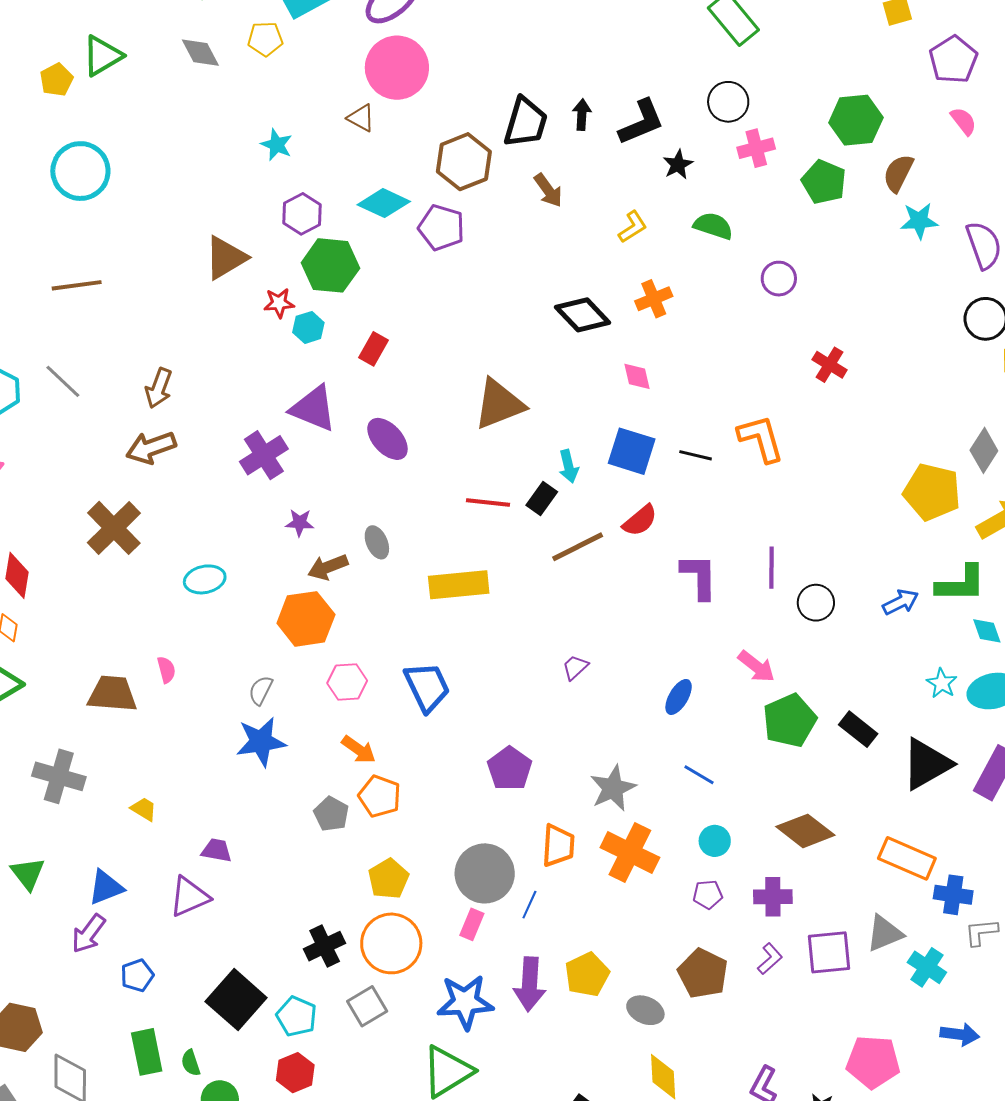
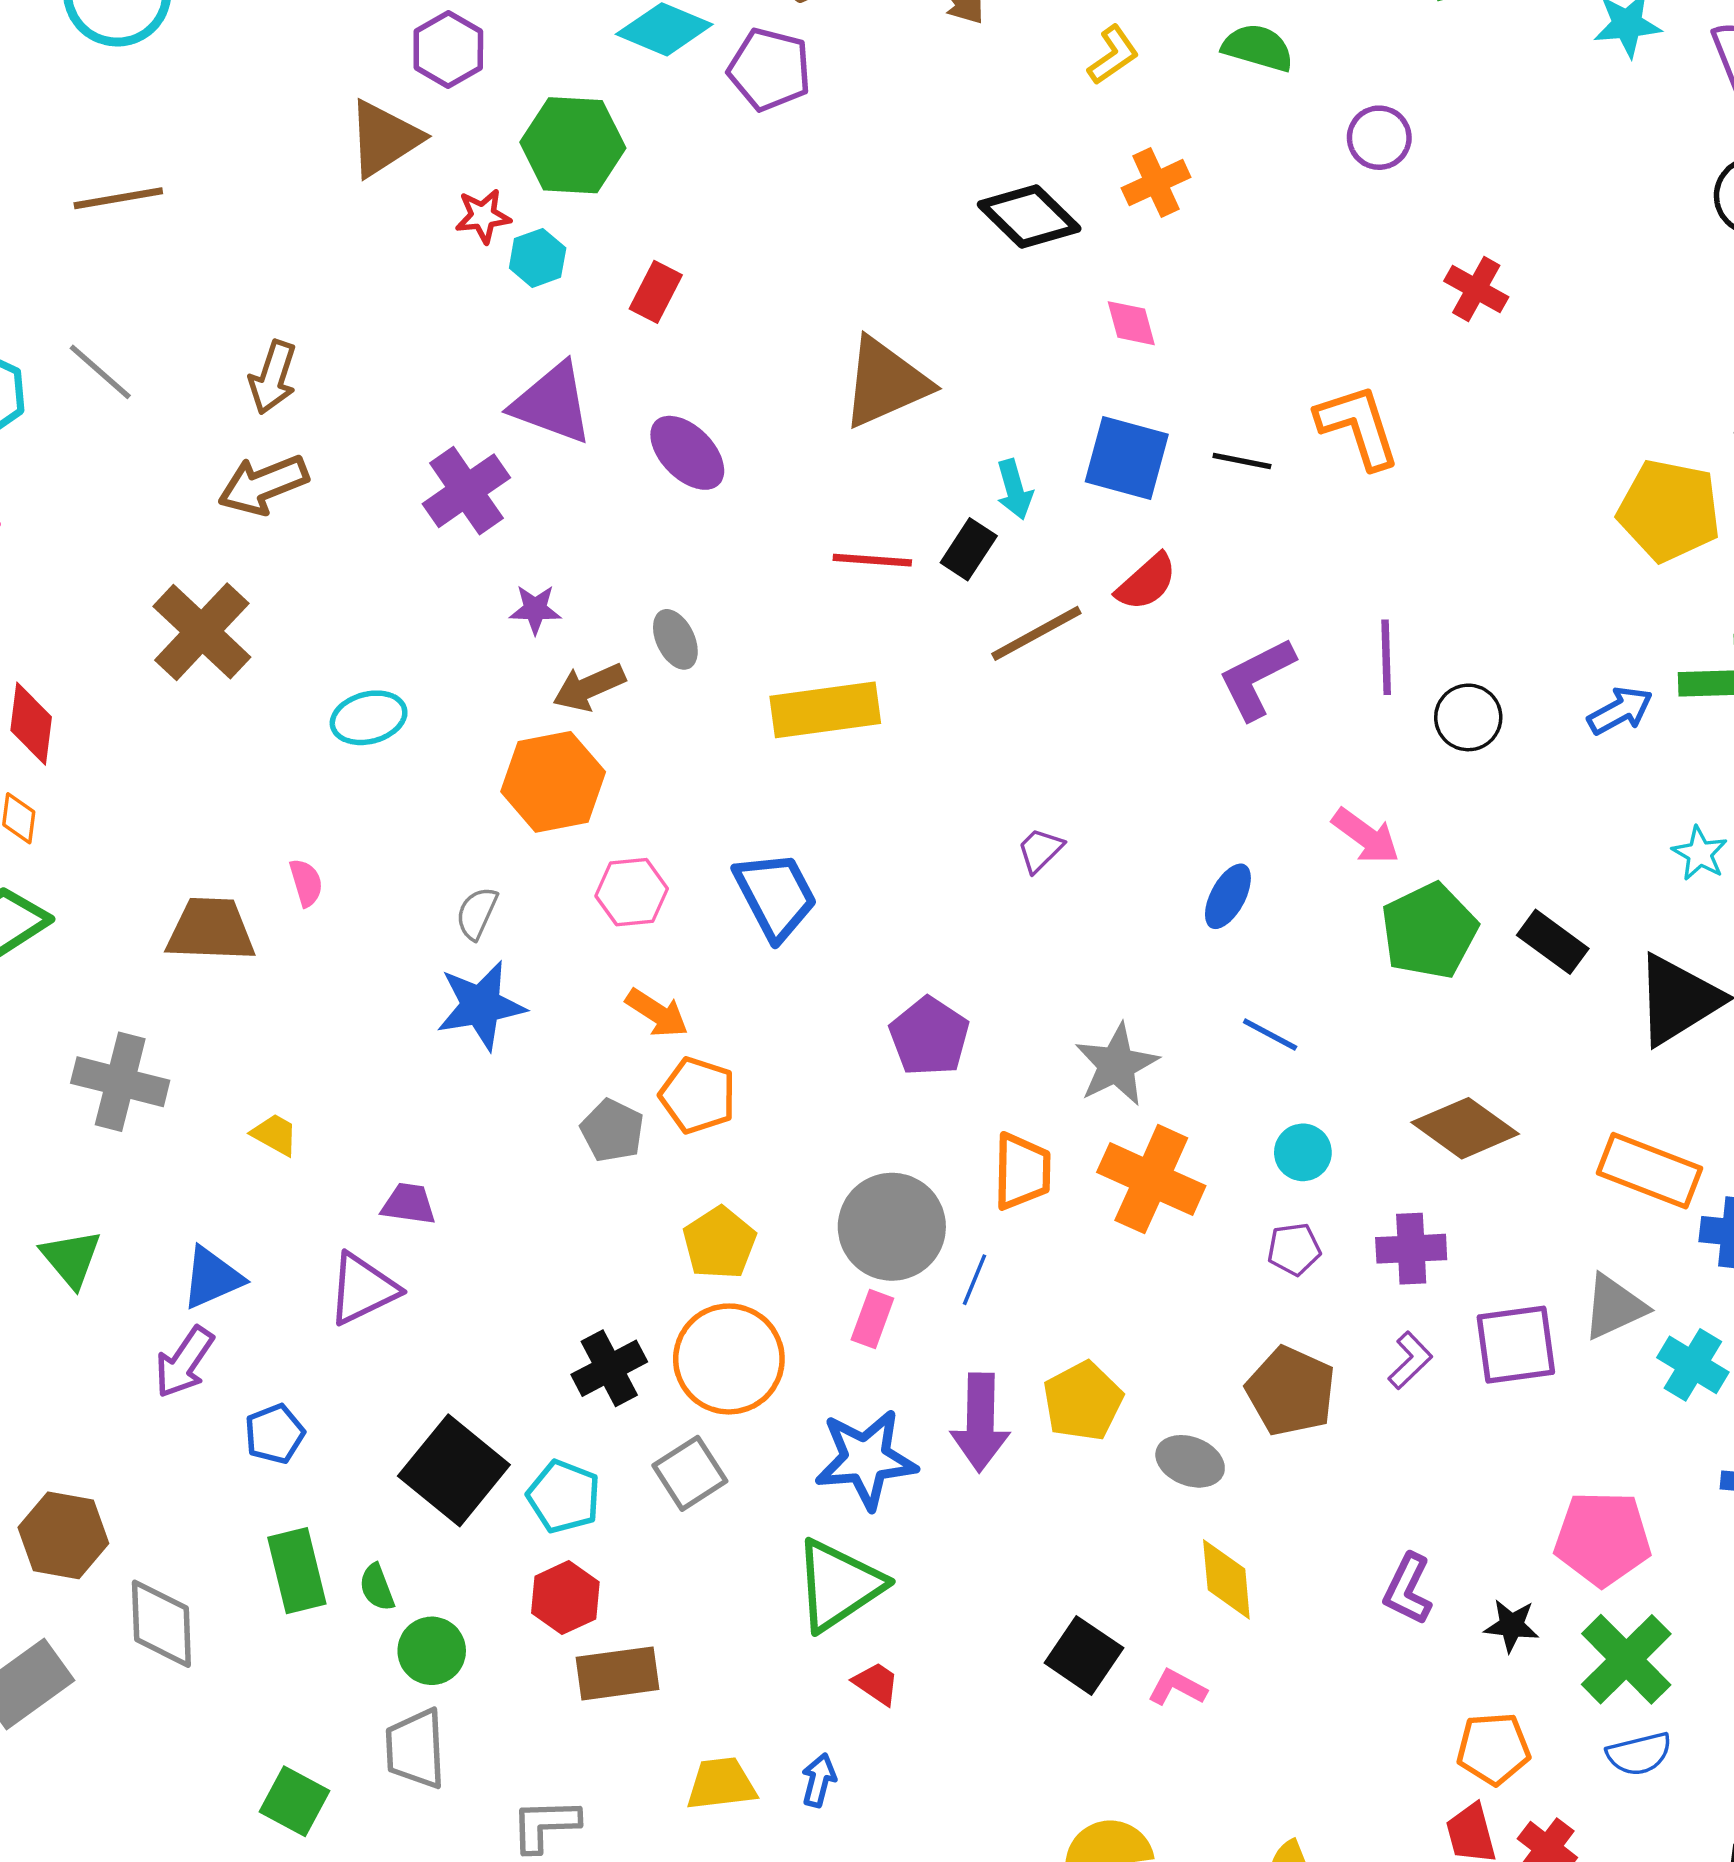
purple hexagon: (302, 214) -> (448, 49), moved
purple L-shape: (699, 576) -> (1257, 678), turned -114

